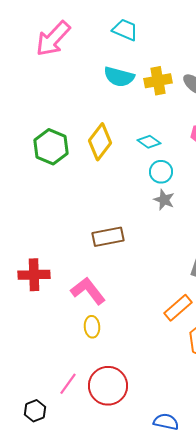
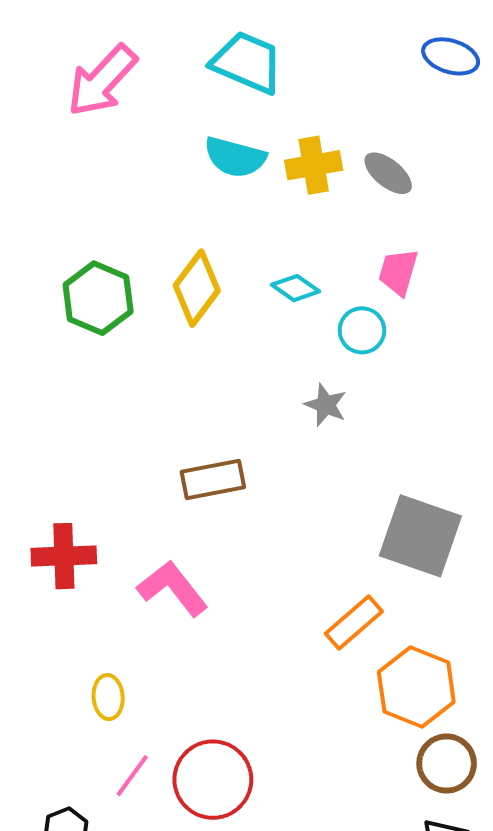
cyan trapezoid: (125, 30) -> (247, 62), size x1.4
cyan circle: (161, 172) -> (362, 330), moved
yellow ellipse: (92, 327) -> (108, 697), moved

